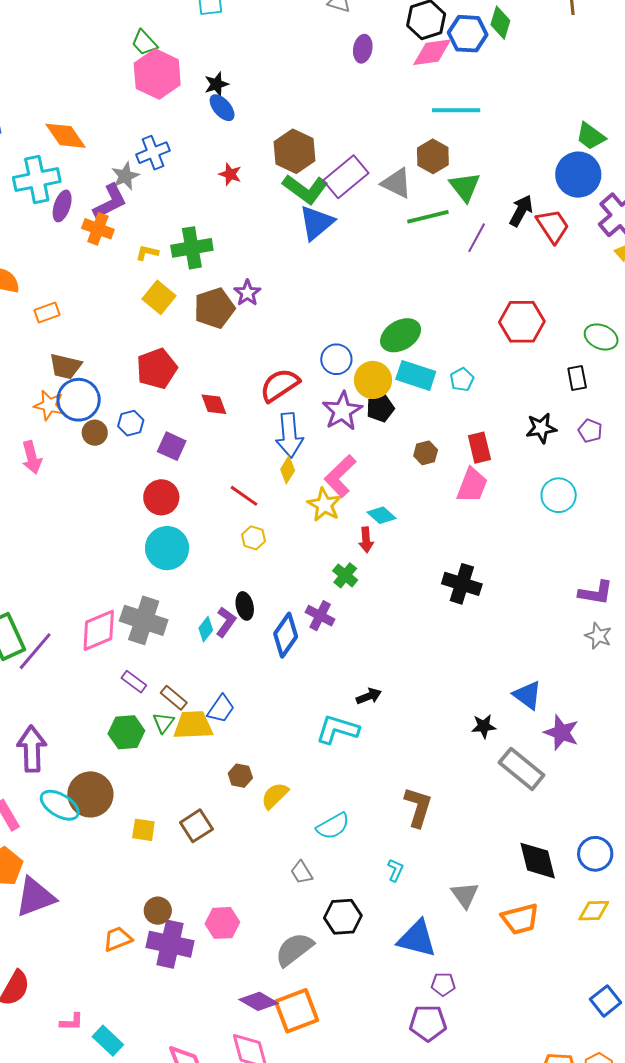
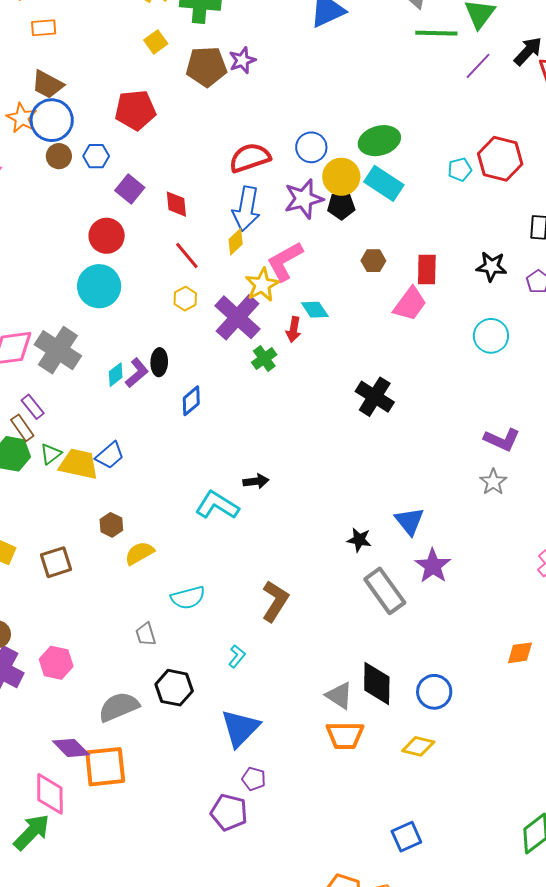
yellow square: (159, 297) -> (156, 42), size x0.7
cyan pentagon: (462, 379) -> (460, 169), moved
red diamond: (214, 404) -> (176, 204), moved
purple cross: (320, 616) -> (237, 317), moved, size x1.6
blue diamond: (286, 635) -> (191, 401), size x0.7
brown rectangle: (174, 698) -> (22, 428), moved
gray triangle: (465, 895) -> (339, 696), moved, turned -36
blue triangle: (417, 939) -> (240, 728), turned 45

